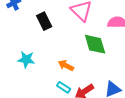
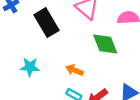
black rectangle: (44, 21) -> (46, 23), size x1.4

